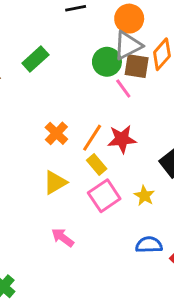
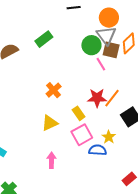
gray triangle: (128, 45) -> (106, 35), turned -45
orange line: (92, 138) -> (112, 98), moved
pink arrow: (63, 237) -> (52, 160), turned 49
blue semicircle: (149, 245) -> (98, 150), moved

